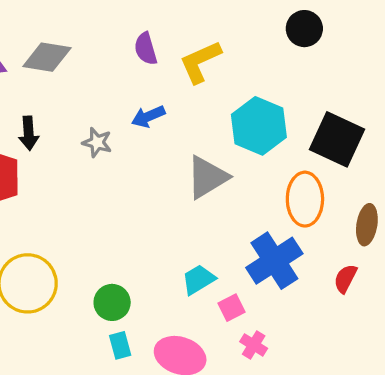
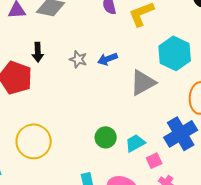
blue arrow: (148, 116) -> (107, 59), moved
green circle: (112, 302) -> (106, 137), moved

